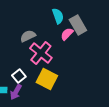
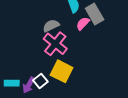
gray semicircle: (28, 36) -> (51, 26), moved
white square: (19, 76) -> (40, 81), moved

